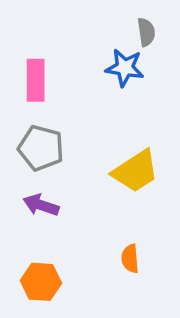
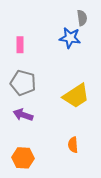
pink rectangle: (36, 80) -> (20, 45), size x0.7

